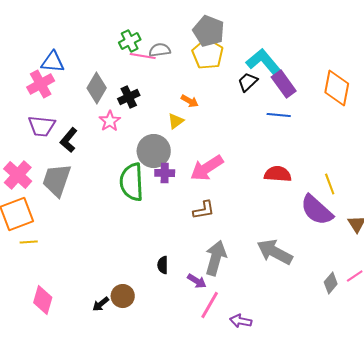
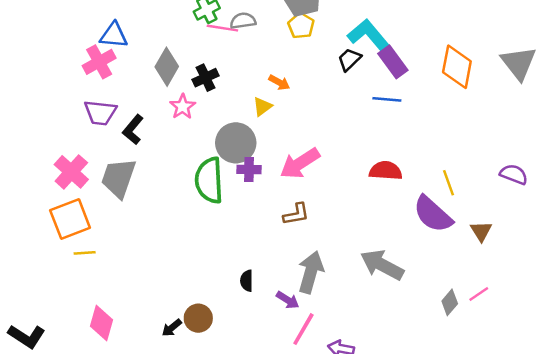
yellow pentagon: (208, 54) -> (301, 26), size x0.7

